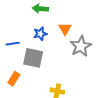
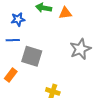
orange triangle: (65, 29) -> (65, 13), moved, turned 48
blue star: (40, 34) -> (18, 19), moved

